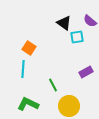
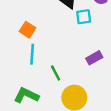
cyan line: (23, 69) -> (32, 54), moved

